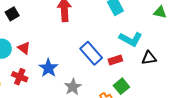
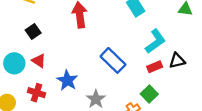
black square: (12, 14) -> (33, 31), moved
cyan L-shape: (131, 39) -> (155, 41), turned -60
red rectangle: (115, 60) -> (155, 67), moved

